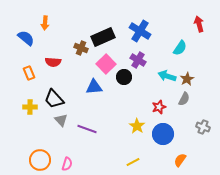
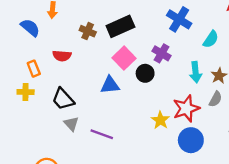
blue cross: (140, 31) -> (179, 19), moved
brown cross: (81, 48) -> (88, 31), moved
cyan arrow: (167, 76) -> (196, 72), turned -114
yellow cross: (30, 107) -> (26, 92), moved
red star: (159, 107) -> (186, 108), size x1.6
yellow star: (137, 126) -> (160, 120), moved

